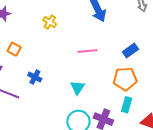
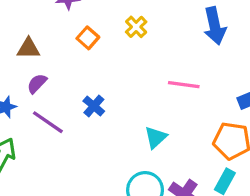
orange square: (14, 49) -> (88, 38), moved

